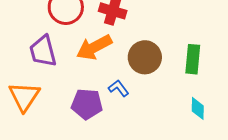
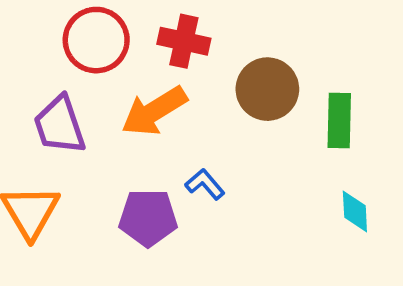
brown circle: (145, 57) -> (267, 89), moved

